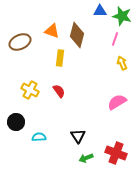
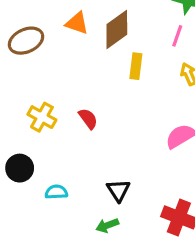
brown diamond: (77, 35) -> (117, 29), turned 40
yellow rectangle: (60, 58) -> (136, 66), moved
green arrow: (86, 158) -> (107, 225), moved

